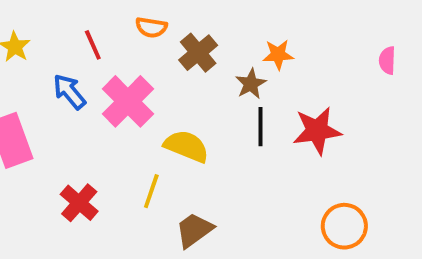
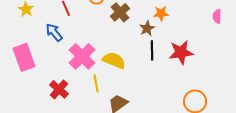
pink cross: (128, 101) -> (82, 56), moved
yellow line: (151, 191) -> (96, 83), turned -30

